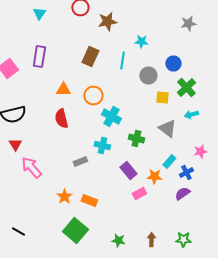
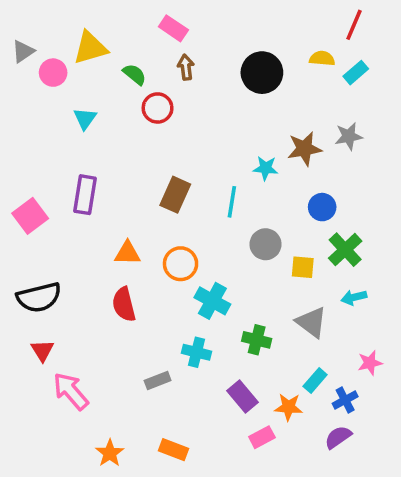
brown star: (107, 22) -> (304, 149), moved
gray circle: (148, 76) -> (265, 244), moved
orange star: (64, 196) -> (110, 453), moved

